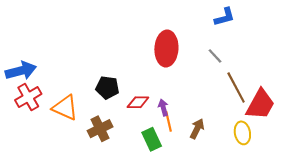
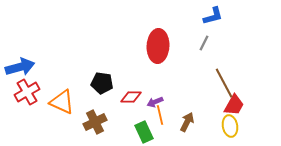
gray line: (215, 56) -> (204, 43), moved, turned 70
red trapezoid: (260, 104) -> (234, 105), moved, size x0.7
purple arrow: (163, 108) -> (155, 102), turned -98

